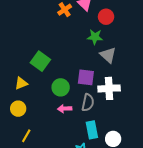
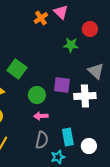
red circle: (106, 17) -> (90, 29), moved
gray triangle: (108, 55) -> (96, 71), moved
gray semicircle: (88, 103) -> (42, 140), moved

